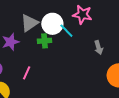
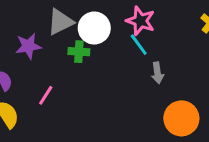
cyan line: (66, 31) -> (139, 45), moved

